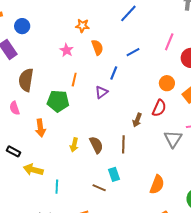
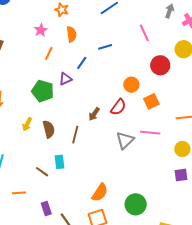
pink line: (169, 42) -> (144, 33), moved, turned -60
orange line: (74, 80) -> (49, 53), moved
green pentagon: (58, 101) -> (43, 91), moved
orange semicircle: (157, 185) -> (100, 193), moved

